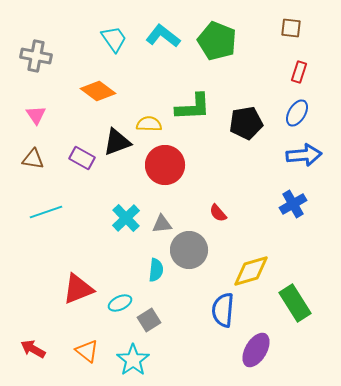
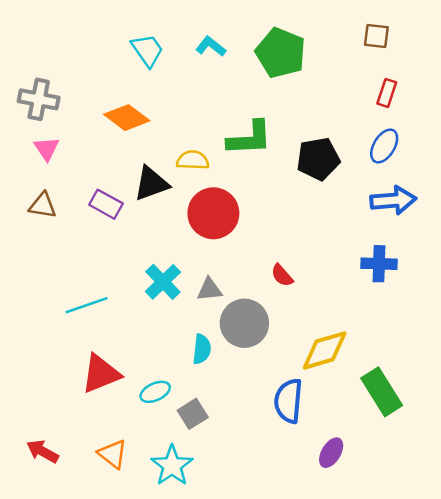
cyan L-shape: (163, 36) -> (211, 46), size x0.7
gray cross: (36, 56) -> (39, 99), moved
blue cross: (293, 204) -> (379, 264), turned 32
cyan line: (46, 212) -> (87, 305), moved
purple ellipse: (256, 350) -> (331, 453), size x0.7

